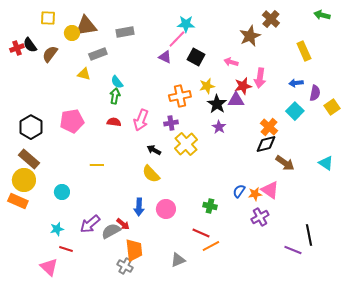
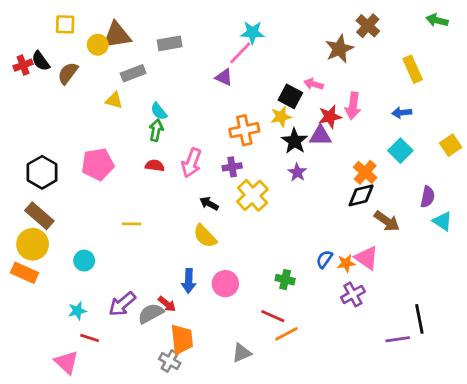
black square: (196, 57) -> (290, 96), moved
purple semicircle: (315, 93) -> (428, 197), moved
purple line: (293, 250) -> (398, 339), turned -30

